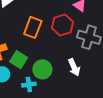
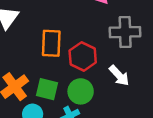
red hexagon: (63, 25) -> (83, 56), moved

